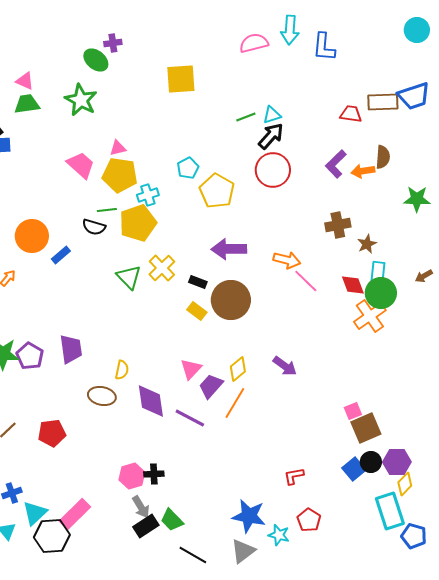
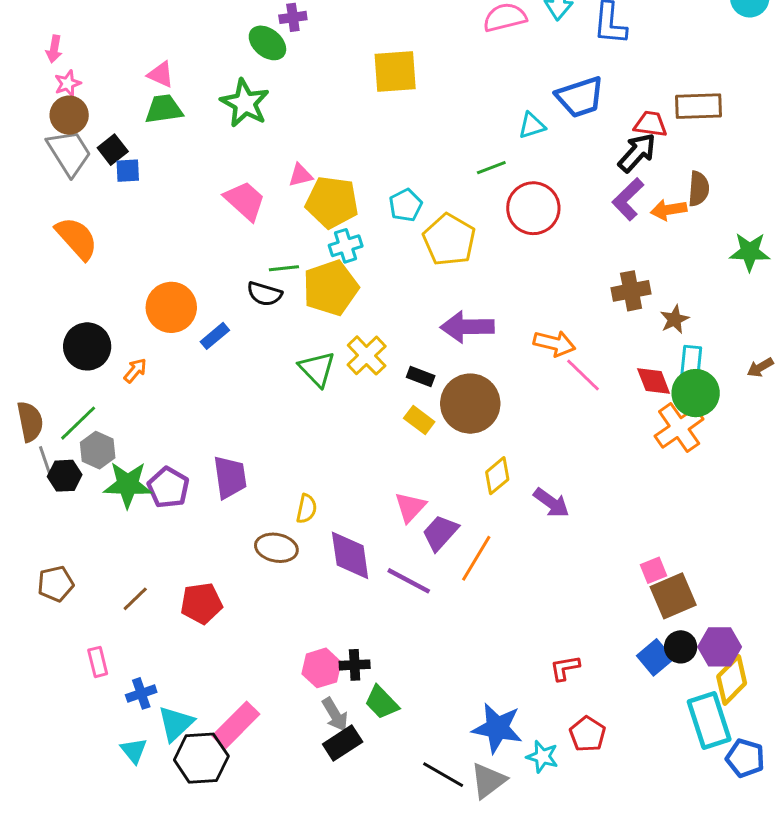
blue trapezoid: (414, 96) -> (580, 97), moved
green line: (246, 117) -> (491, 168), moved
black arrow: (271, 136) -> (637, 153), moved
yellow pentagon: (120, 175) -> (332, 202), moved
yellow diamond: (238, 369) -> (497, 476), moved
yellow diamond: (405, 484) -> (732, 680), size x1.4
green trapezoid: (172, 520) -> (382, 703), moved
black line: (193, 555) -> (443, 775), moved

